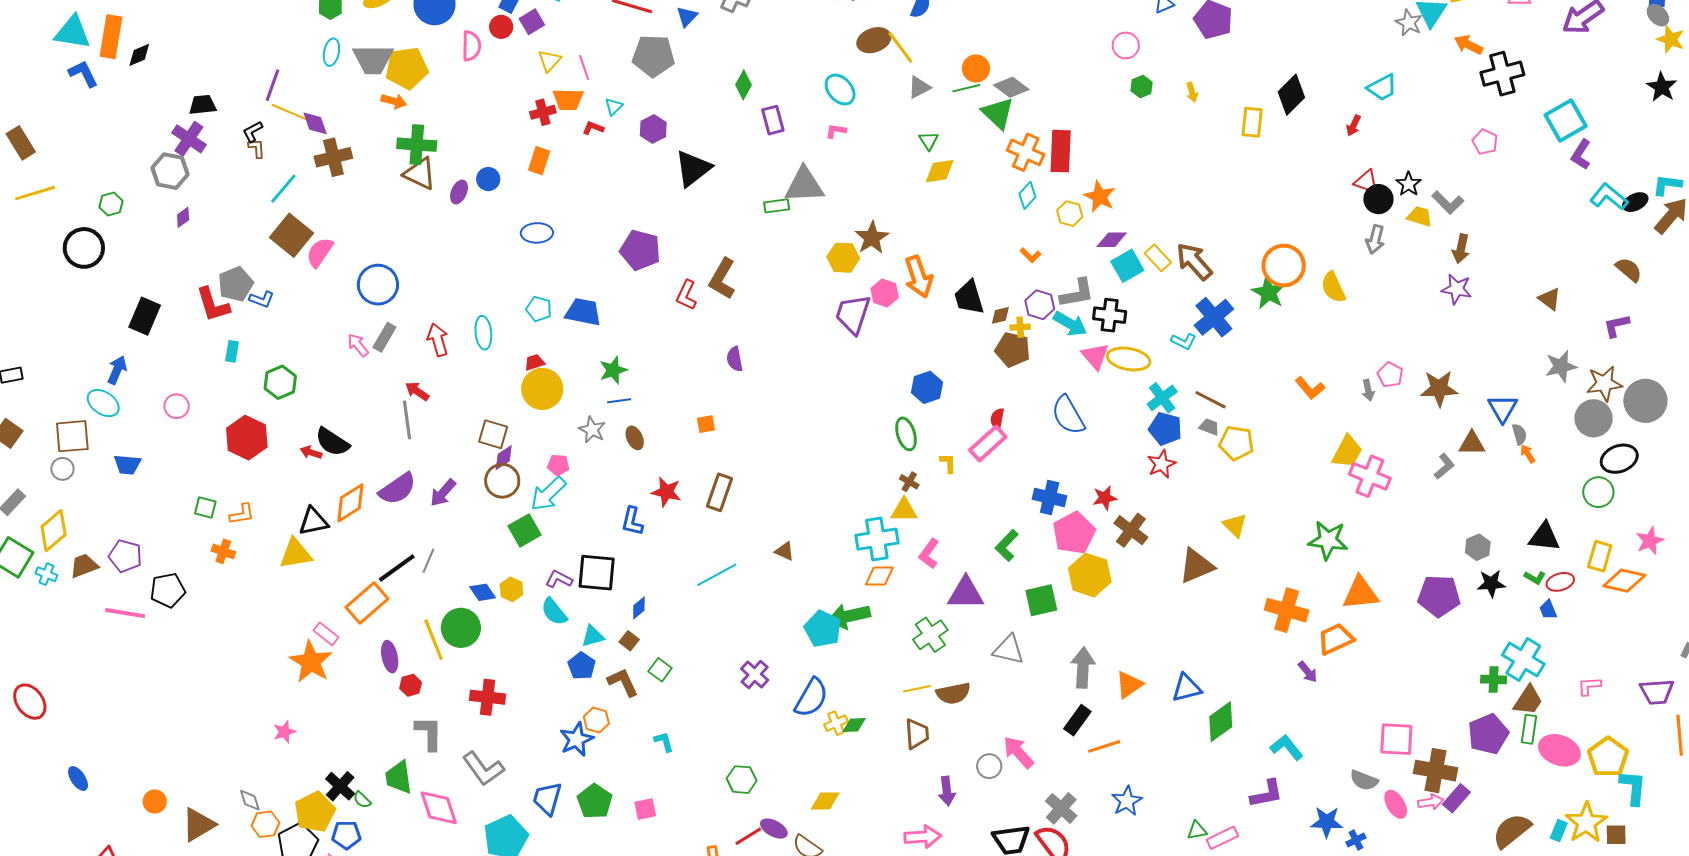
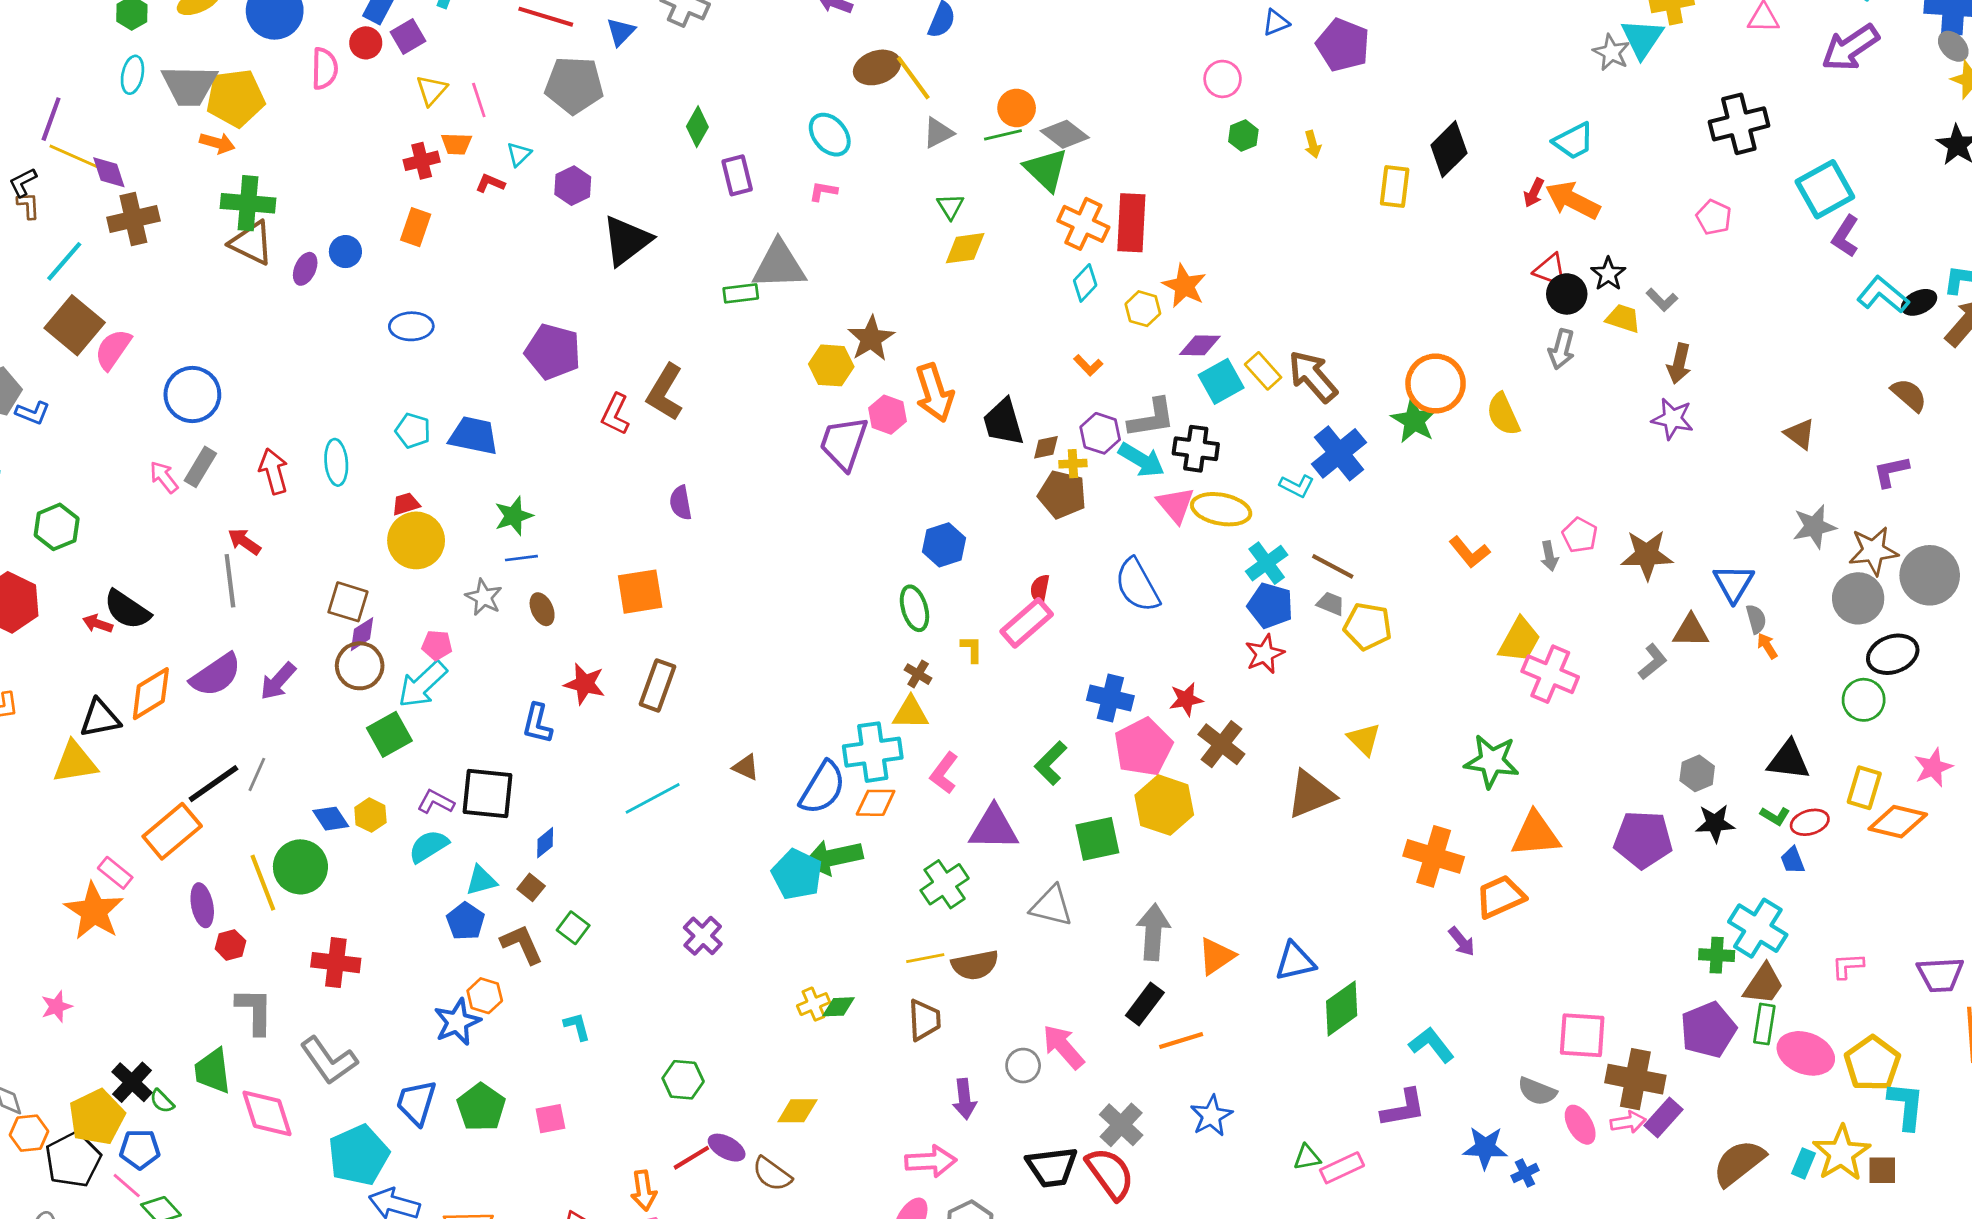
orange arrow: (1468, 45) -> (1573, 200), moved, size x1.4
orange trapezoid: (568, 100) -> (456, 144), size x0.7
gray L-shape: (1448, 202) -> (1662, 300), size x0.7
orange square: (706, 424) -> (640, 592), size x1.8
cyan semicircle: (554, 612) -> (428, 846), turned 96
blue semicircle: (811, 698) -> (823, 788), moved

